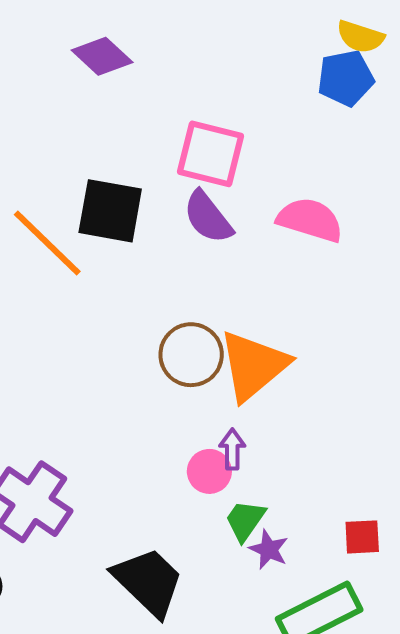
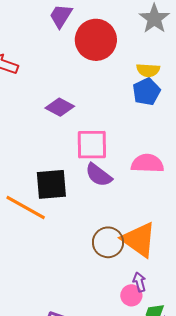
purple diamond: (102, 56) -> (60, 107), moved
orange triangle: (253, 365) -> (139, 240), turned -30

